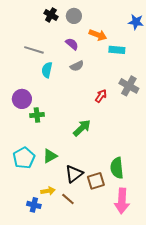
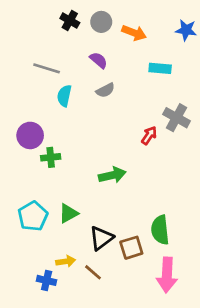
orange arrow: (98, 35) -> (134, 33), moved
red arrow: (101, 96) -> (149, 135), moved
green arrow: (82, 128) -> (112, 175), turned 30

